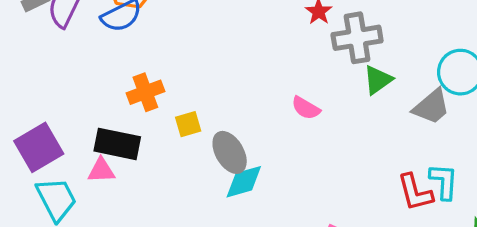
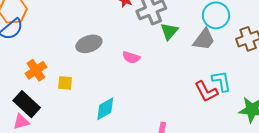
yellow square: (188, 124) -> (65, 83), turned 35
black rectangle: (117, 144) -> (27, 104), turned 44
gray ellipse: (230, 152) -> (89, 44), moved, turned -65

